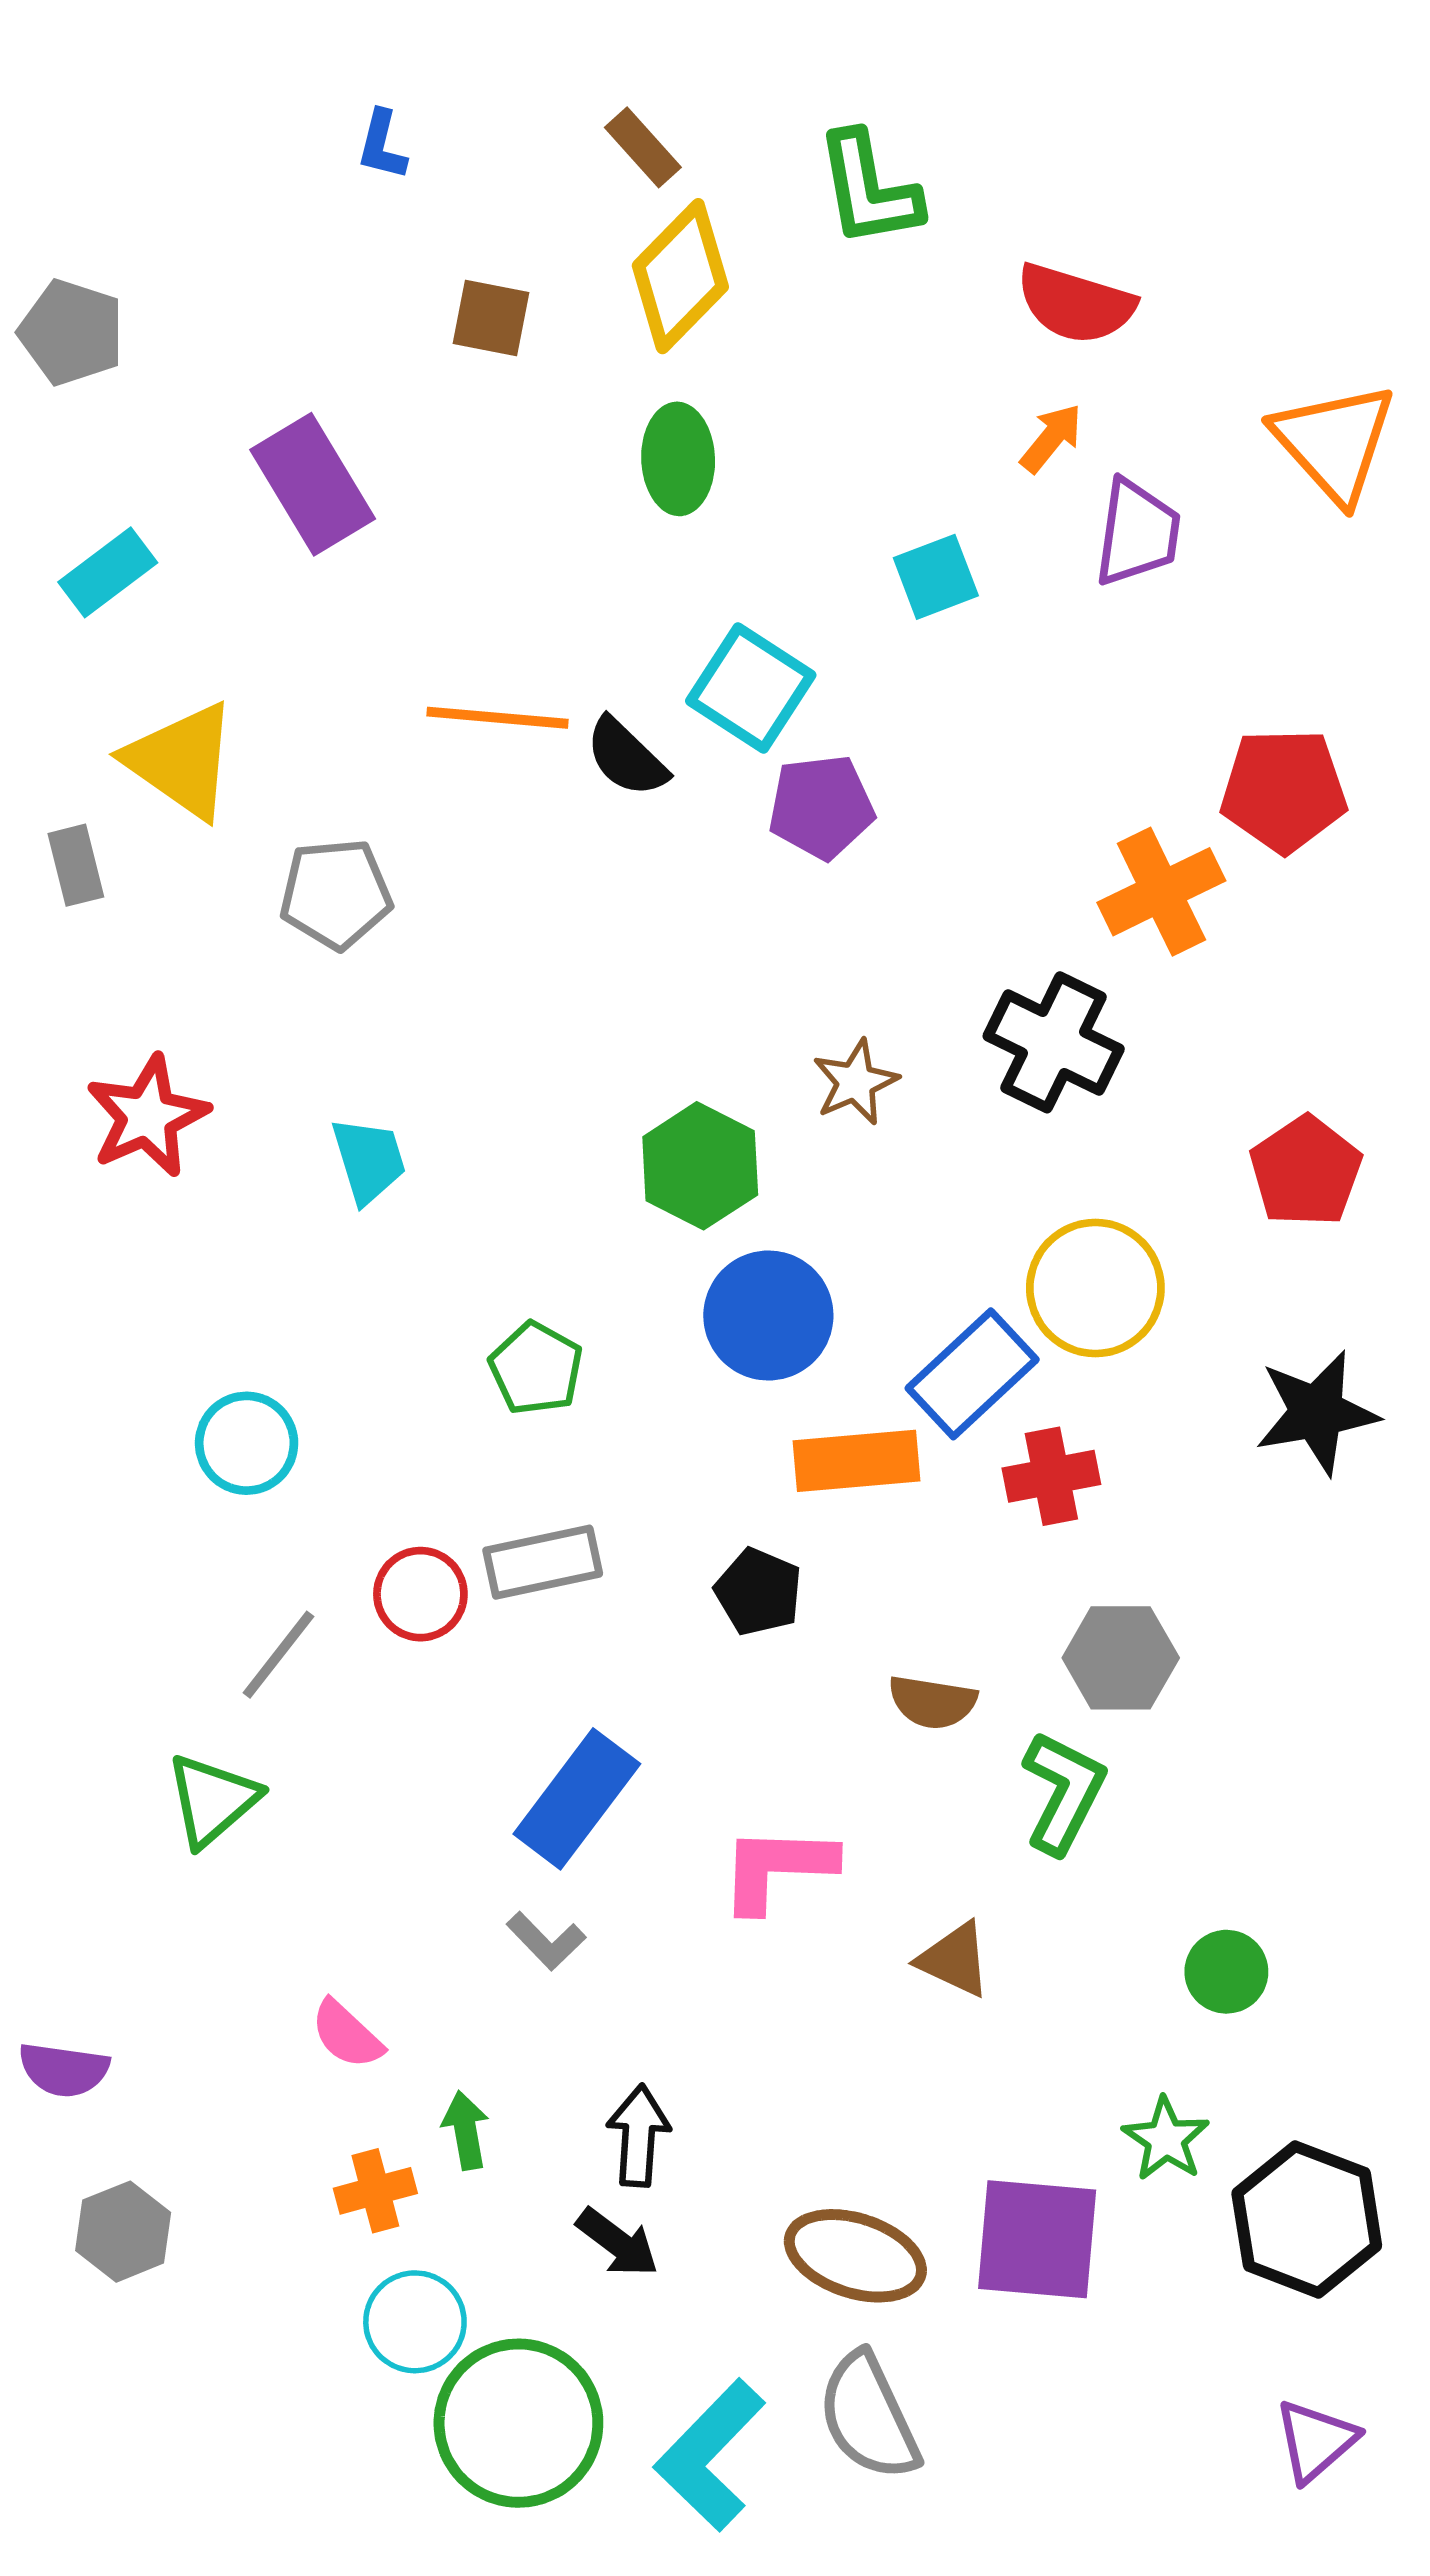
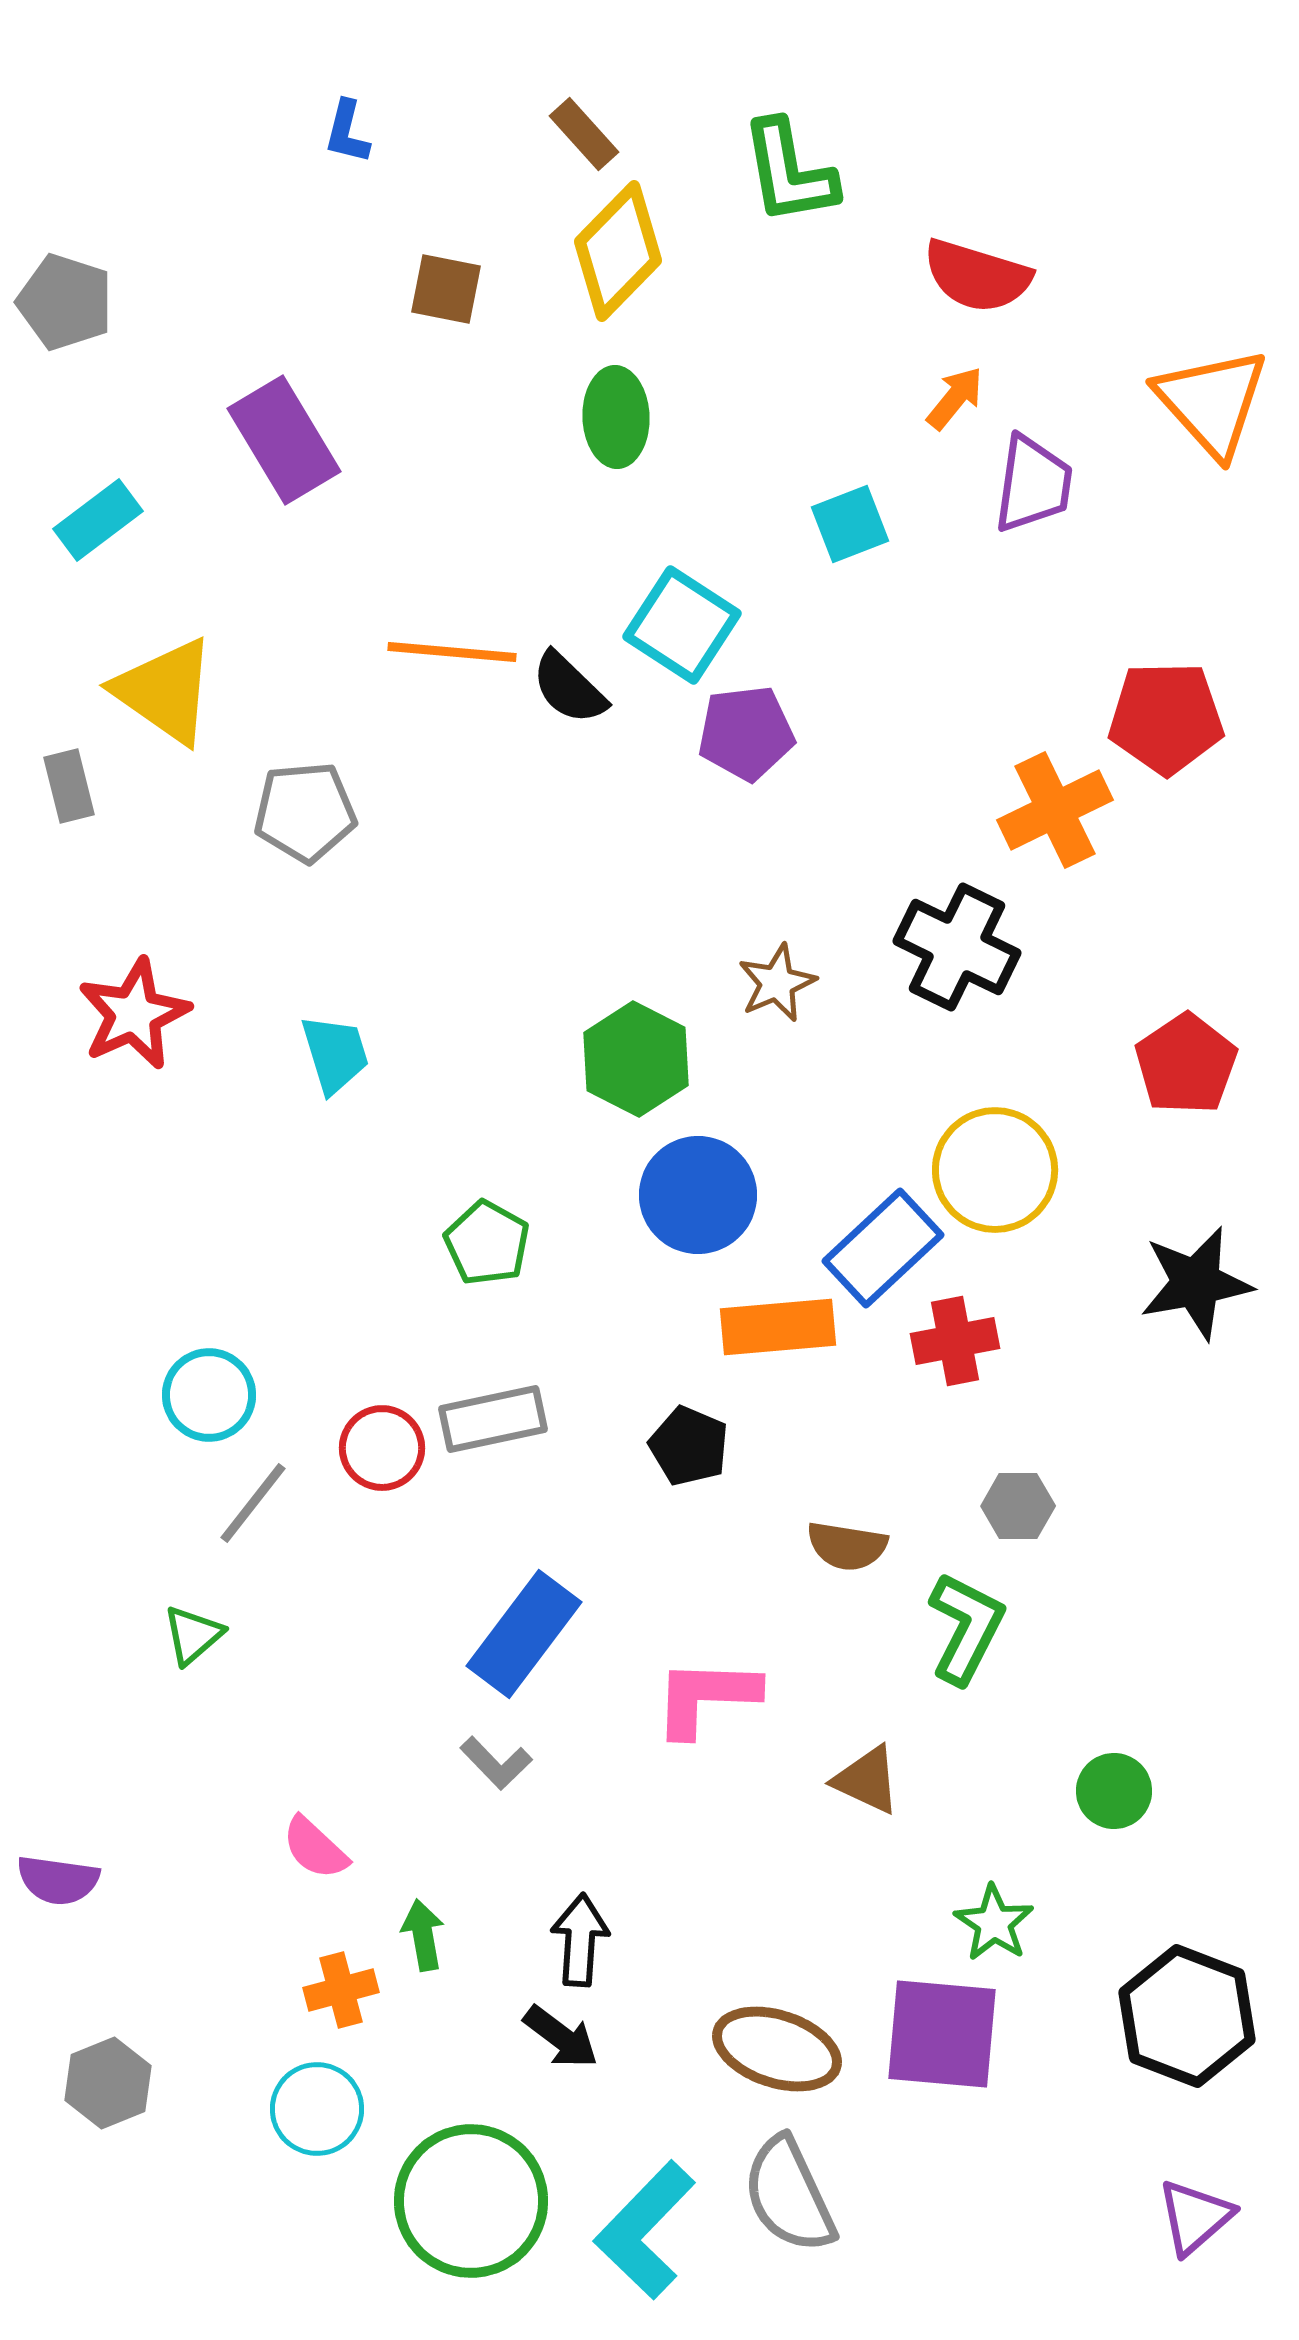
cyan circle: (247, 1443) -> (209, 1395), moved
gray hexagon: (1121, 1658) -> (1018, 1506), size x0.7
green triangle: (212, 1800) -> (193, 1635), size x0.7
green star: (1166, 2139) -> (994, 1923), moved
gray hexagon: (123, 2232) -> (108, 2083), moved
cyan circle: (415, 2322) -> (317, 2109), moved

